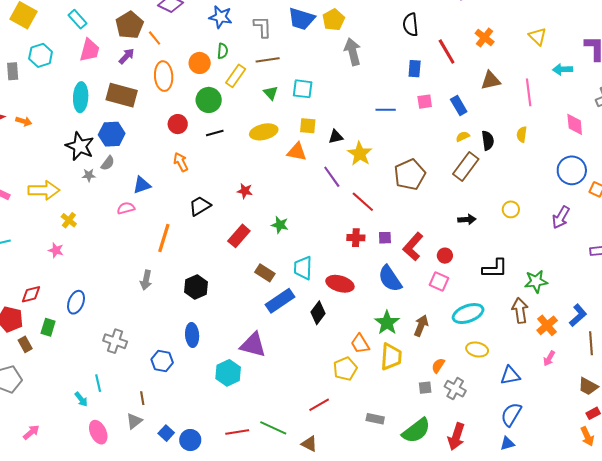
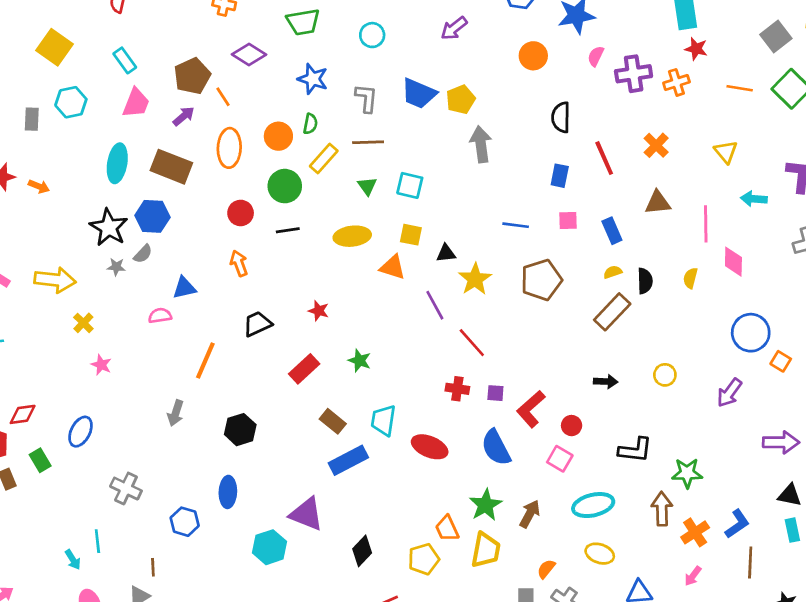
pink diamond: (575, 124) -> (733, 262), moved
brown pentagon: (410, 175) -> (541, 280), moved
pink star: (56, 250) -> (101, 365), moved
black diamond: (318, 313) -> (362, 551), moved
green rectangle: (48, 327) -> (40, 460), turned -54

